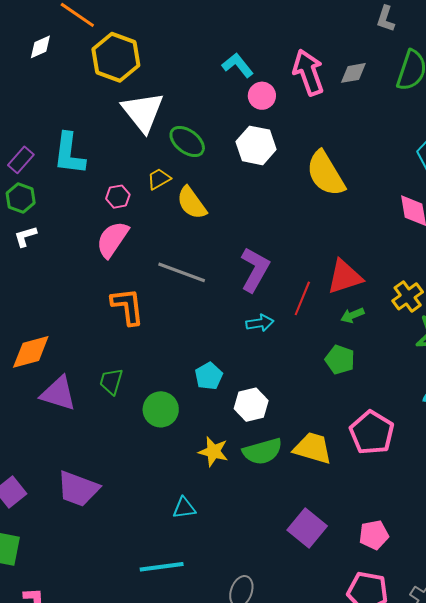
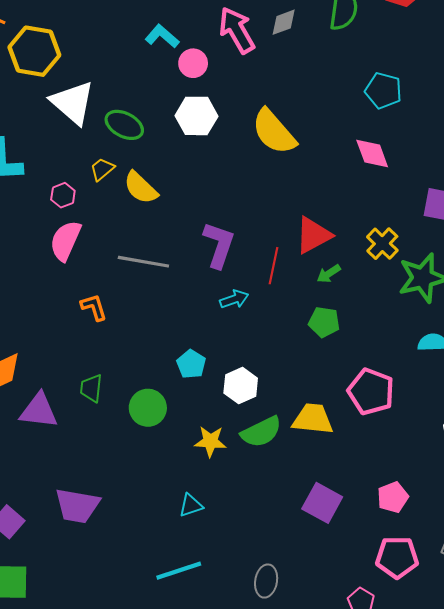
orange L-shape: (128, 306) -> (94, 307), size x0.7

